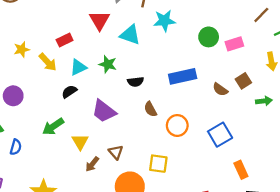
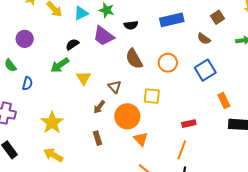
brown square: (243, 81) -> (217, 17), moved
brown semicircle: (220, 89) -> (204, 39), moved
black semicircle: (69, 92) -> (72, 44), moved
brown semicircle: (150, 109) -> (134, 59), moved, size x1.5
purple trapezoid: (104, 111) -> (104, 36), moved
brown arrow: (92, 164) -> (99, 107), moved

